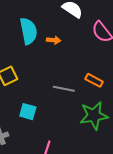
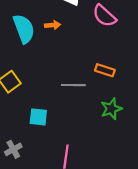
orange arrow: (54, 40) -> (53, 25), moved
green star: (94, 116) -> (111, 109), size x0.7

